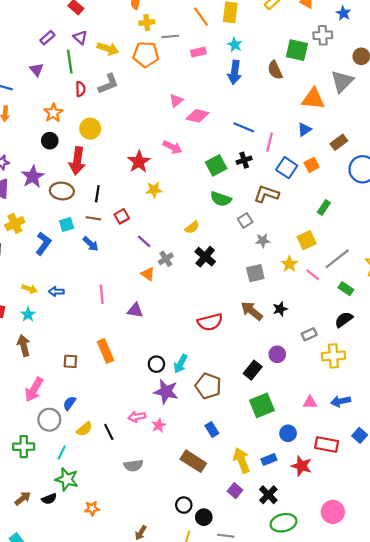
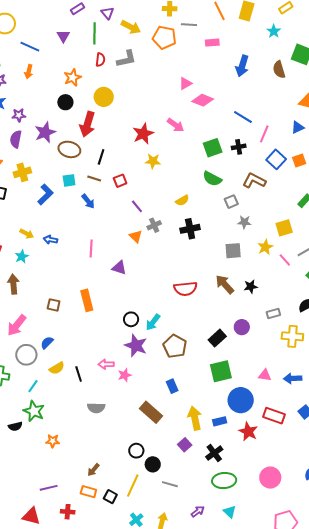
cyan star: (235, 45) -> (274, 31), moved
black cross: (205, 257) -> (190, 229), turned 30
blue circle: (288, 433) -> (241, 400), size x1.6

